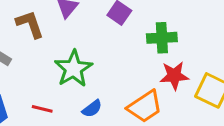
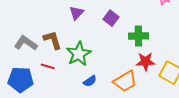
brown L-shape: (30, 24) -> (53, 40), moved
red line: (42, 109) -> (48, 66), moved

